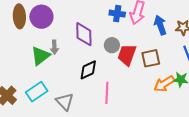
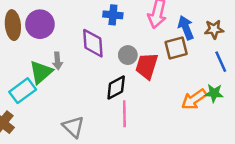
blue cross: (117, 14) -> (113, 15), moved
brown square: (151, 58) -> (176, 48), moved
black diamond: (88, 70) -> (116, 88), moved
cyan rectangle: (37, 92) -> (23, 91), moved

